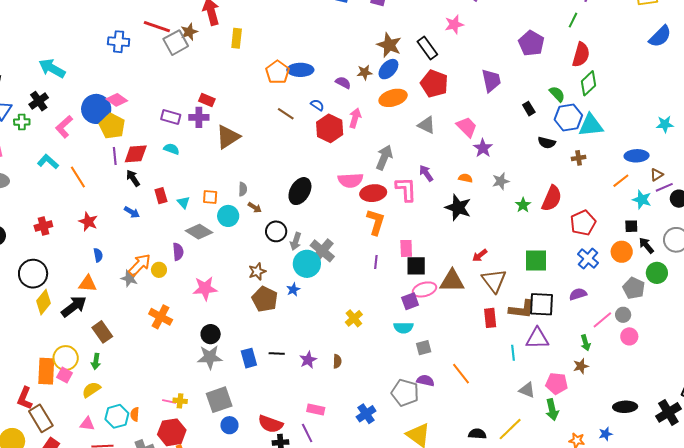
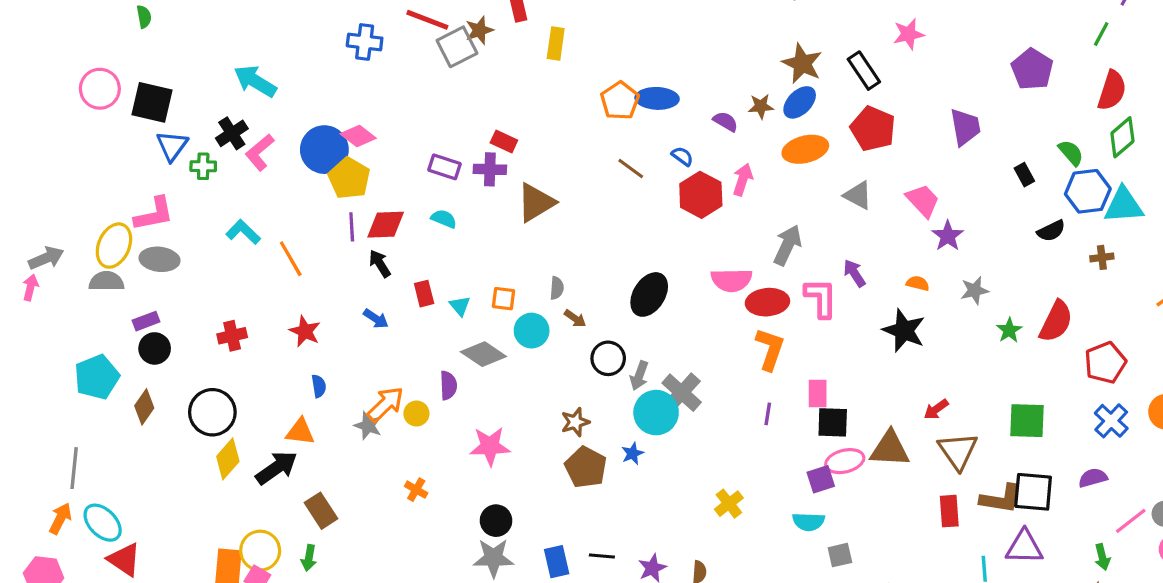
pink L-shape: (64, 127) -> (260, 152), moved
black semicircle: (547, 143) -> (1051, 231), turned -42
orange cross: (161, 317) -> (416, 490), size x0.6

